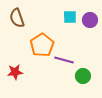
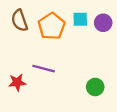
orange pentagon: (42, 45) -> (52, 26), moved
purple line: (64, 60) -> (44, 69), moved

